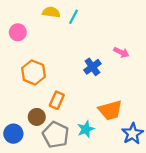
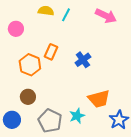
pink arrow: (121, 52) -> (106, 16), moved, size x1.5
orange rectangle: (57, 100) -> (51, 52), moved
brown circle: (37, 117) -> (28, 97), moved

